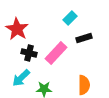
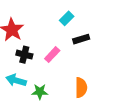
pink rectangle: (56, 53) -> (52, 55), size x0.7
cyan arrow: (21, 78) -> (16, 80), turned 60

